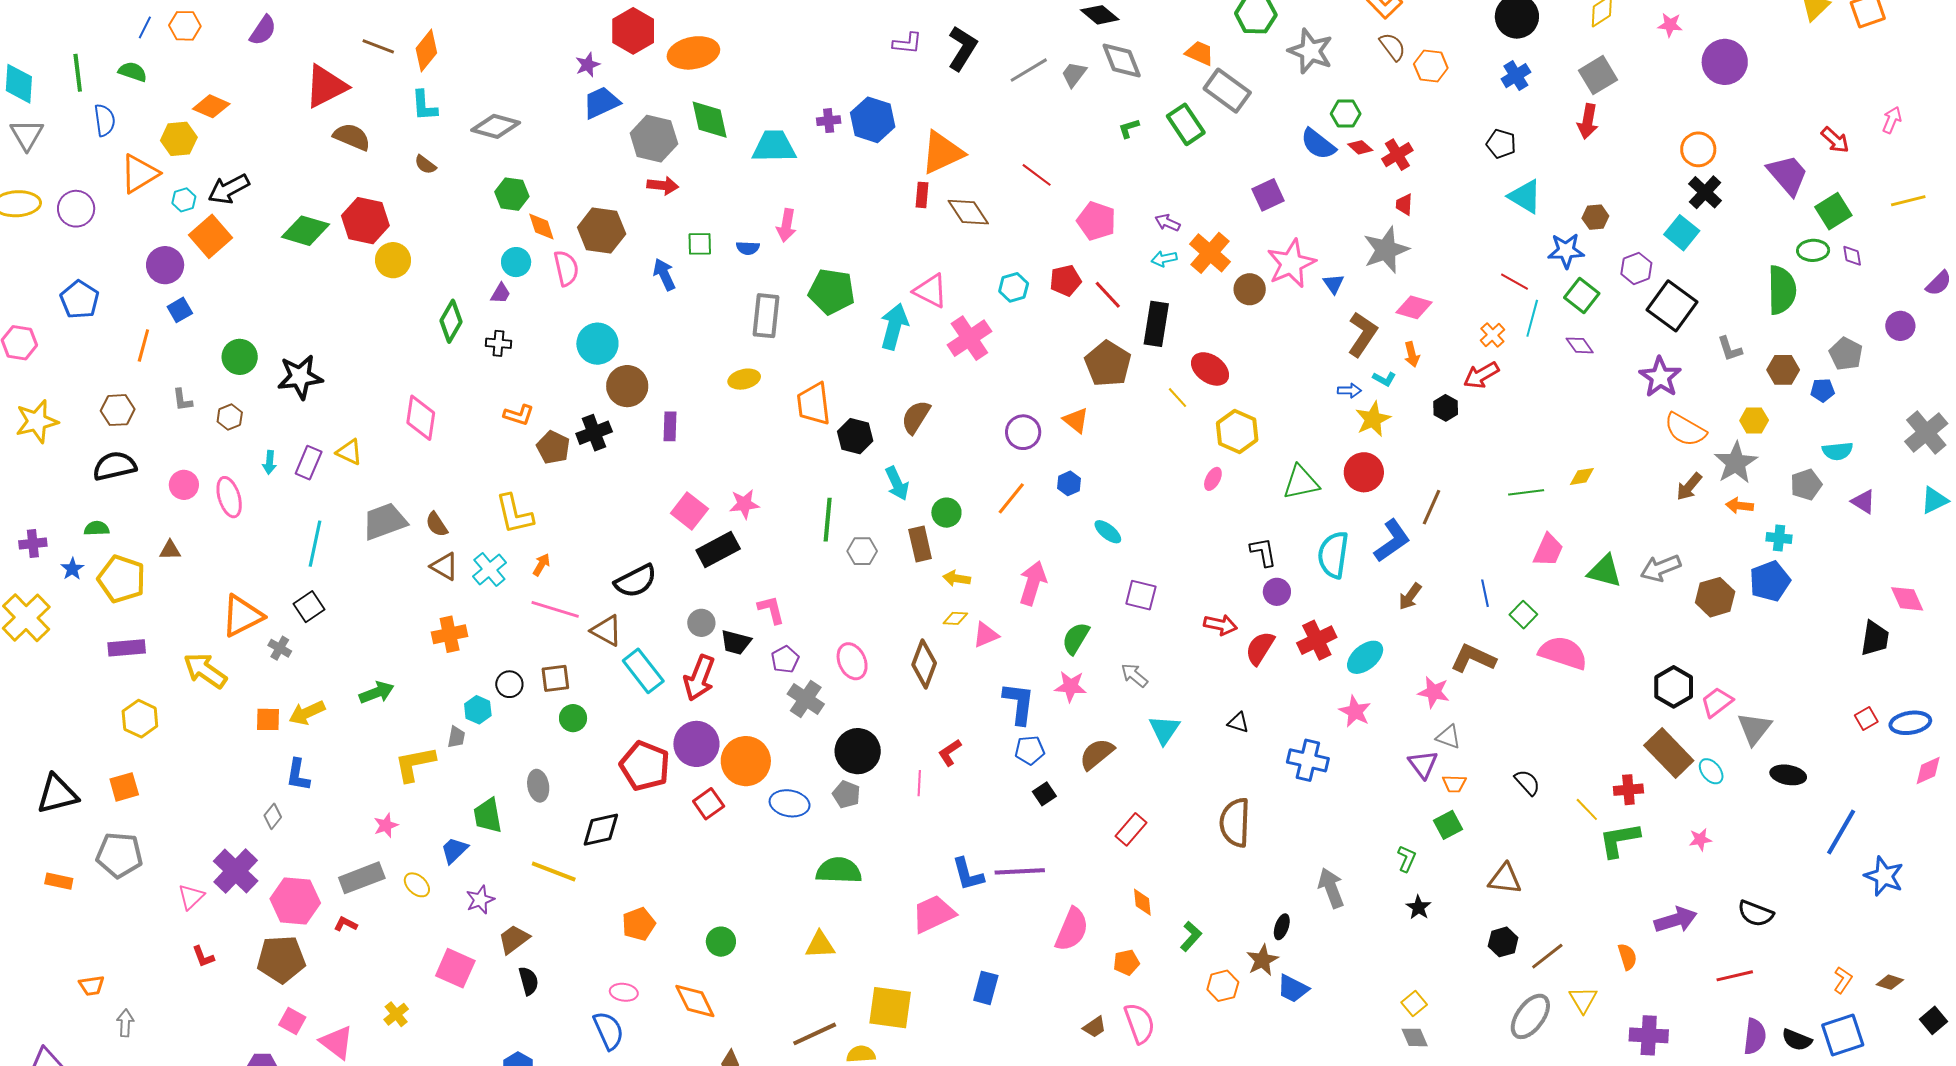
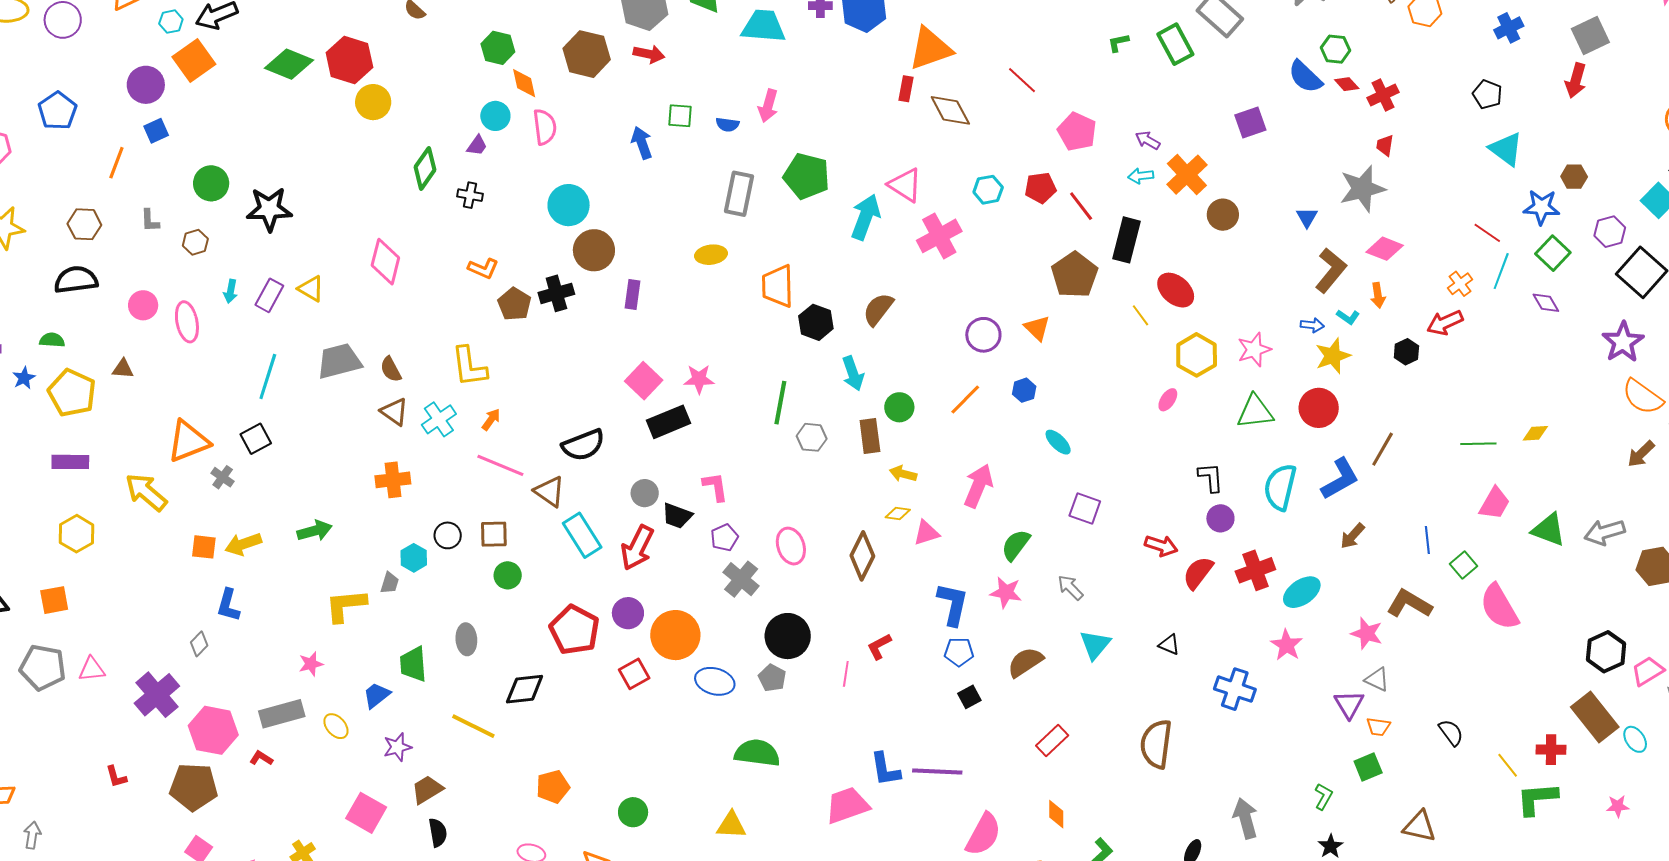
brown hexagon: (602, 231) -> (587, 54), moved
pink star: (1291, 264) -> (1254, 350), moved, size x0.7
pink semicircle: (1563, 653) -> (1499, 607), turned -144
purple circle: (696, 744) -> (628, 613), size x0.7
pink triangle: (191, 897) -> (92, 669), moved, turned 32

